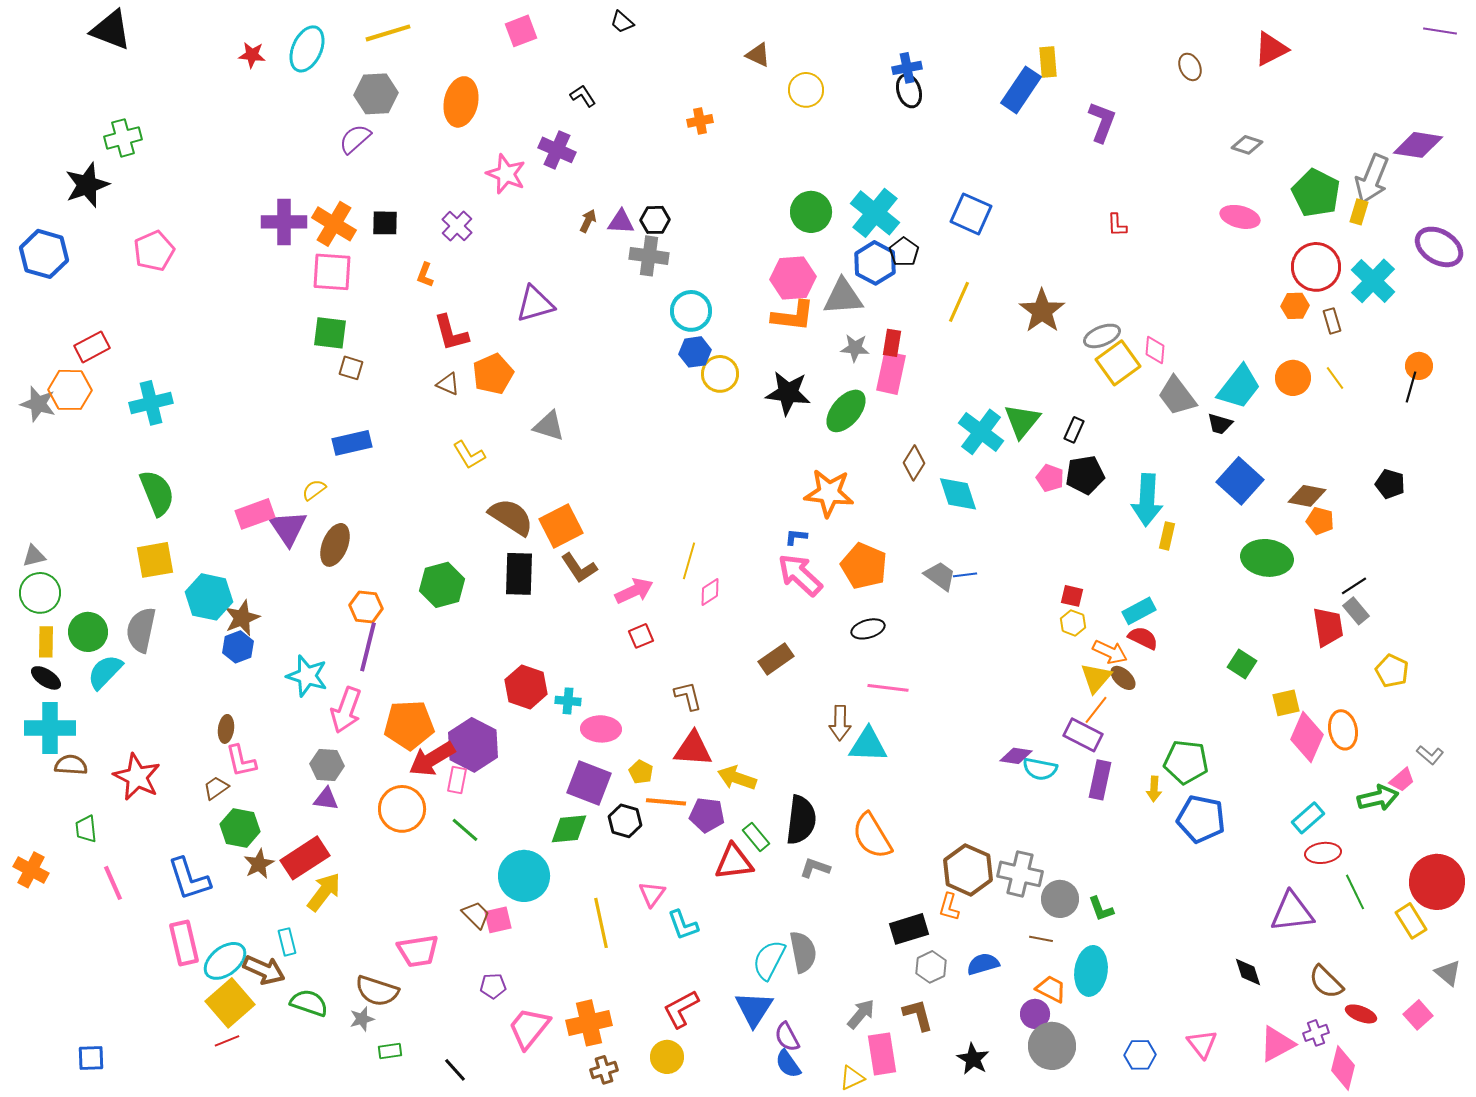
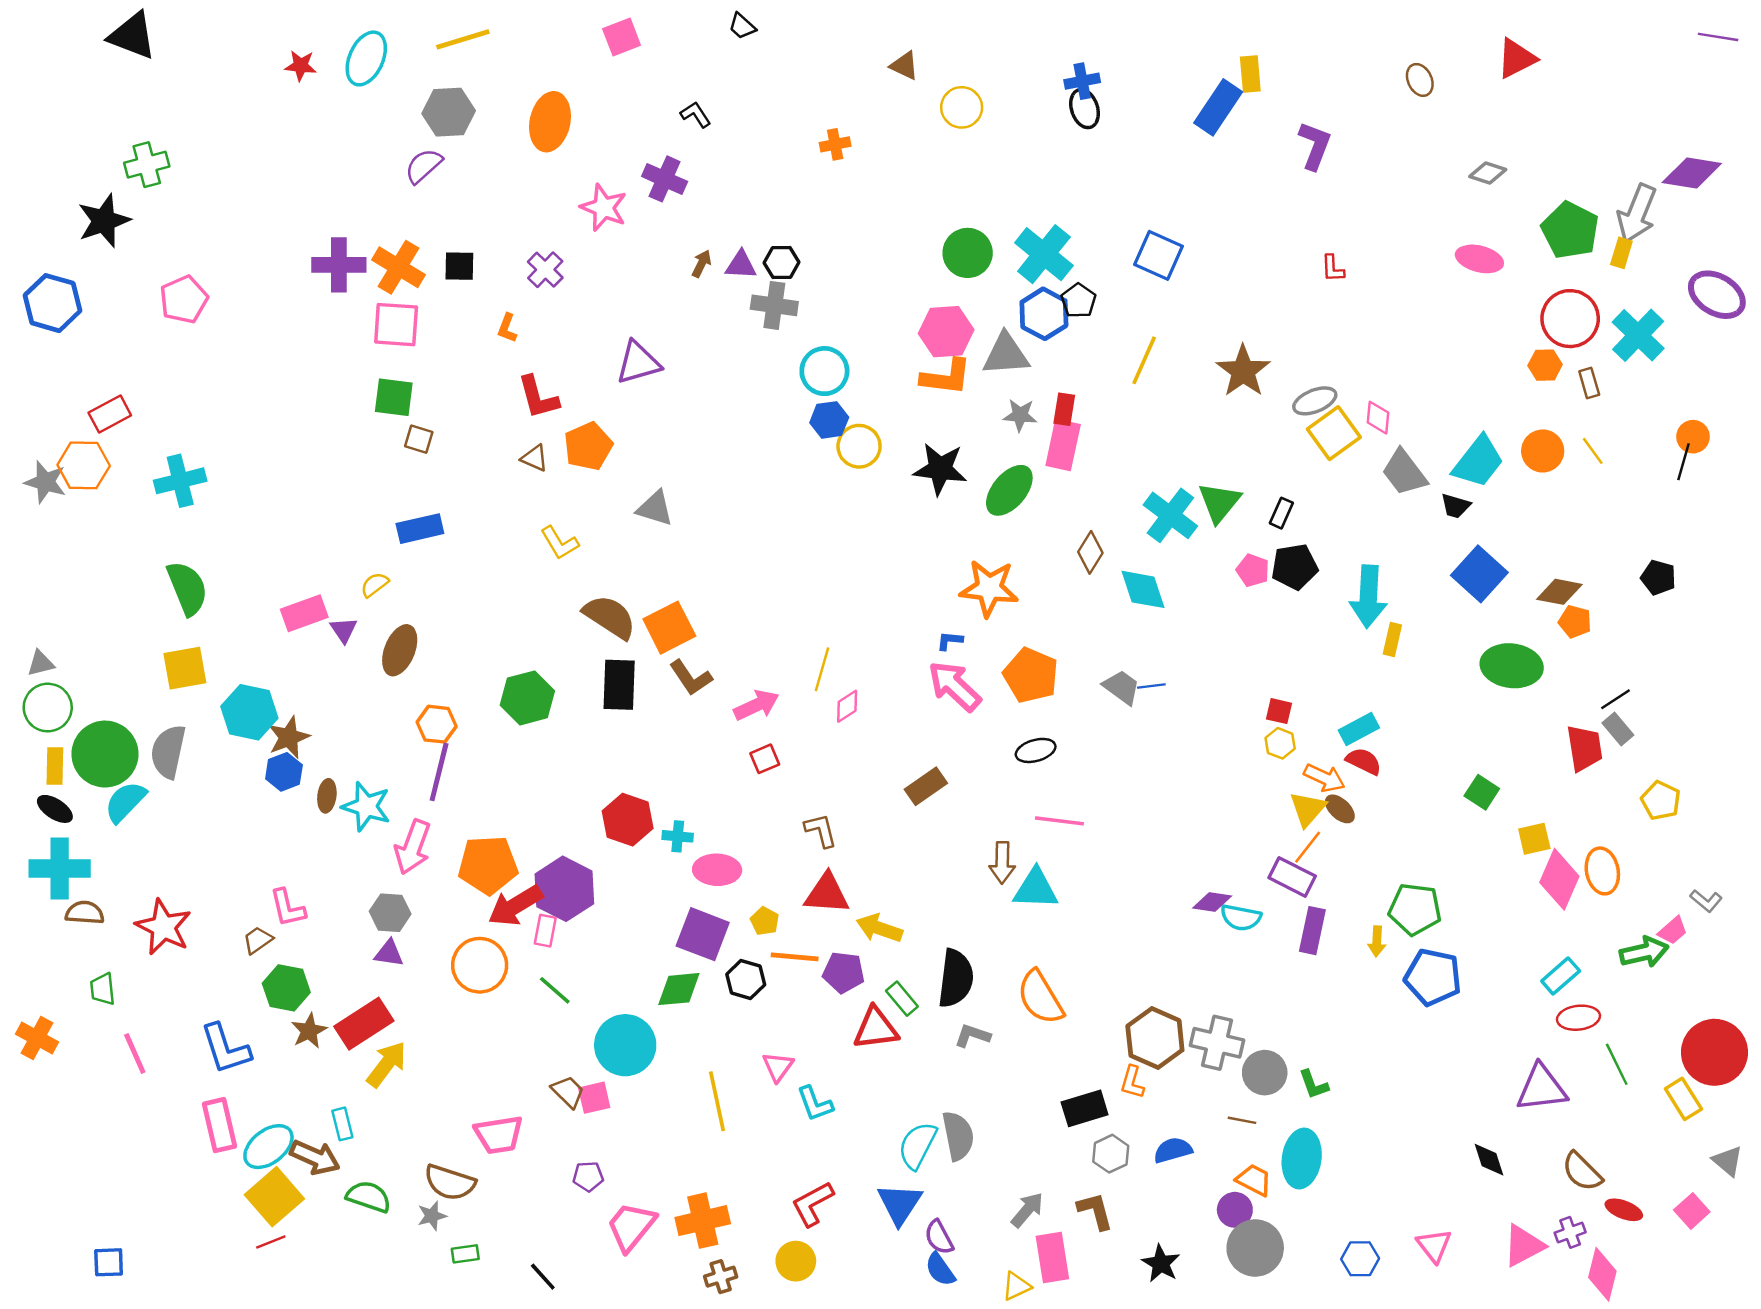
purple triangle: (288, 528) -> (344, 630), size x0.6
green circle: (88, 632) -> (105, 754), size x1.4
brown ellipse: (226, 729) -> (327, 796), moved

